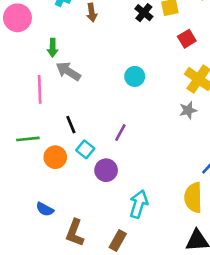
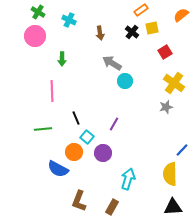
brown arrow: (92, 13) -> (100, 33), moved
gray arrow: (68, 71) -> (112, 63), moved
orange circle: (55, 157) -> (74, 152), moved
blue semicircle: (45, 209) -> (58, 169), moved, size x1.5

